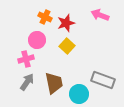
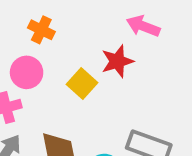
red star: (66, 23) -> (117, 61), moved

